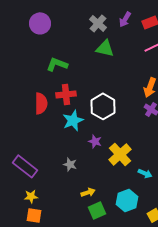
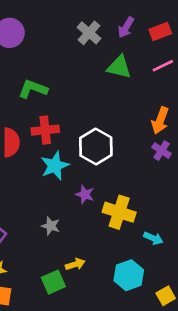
green triangle: (105, 48) -> (119, 67), moved
yellow cross: (120, 154) -> (119, 212), turned -30
green square: (97, 210) -> (53, 282), moved

